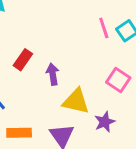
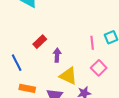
pink line: (104, 28) -> (92, 43), moved

